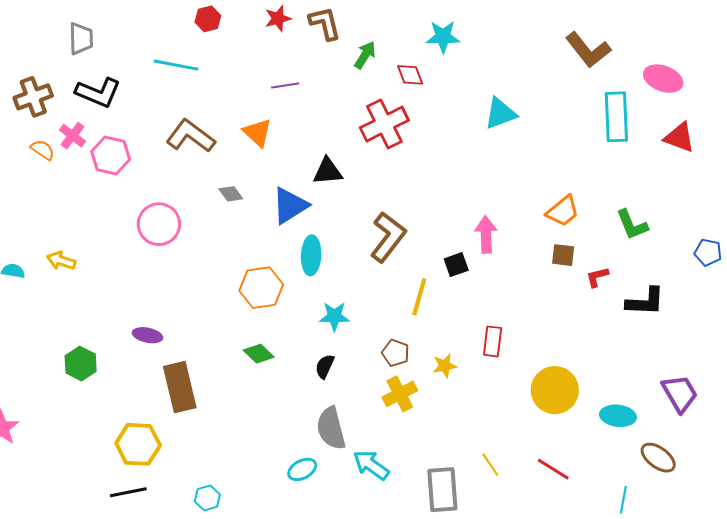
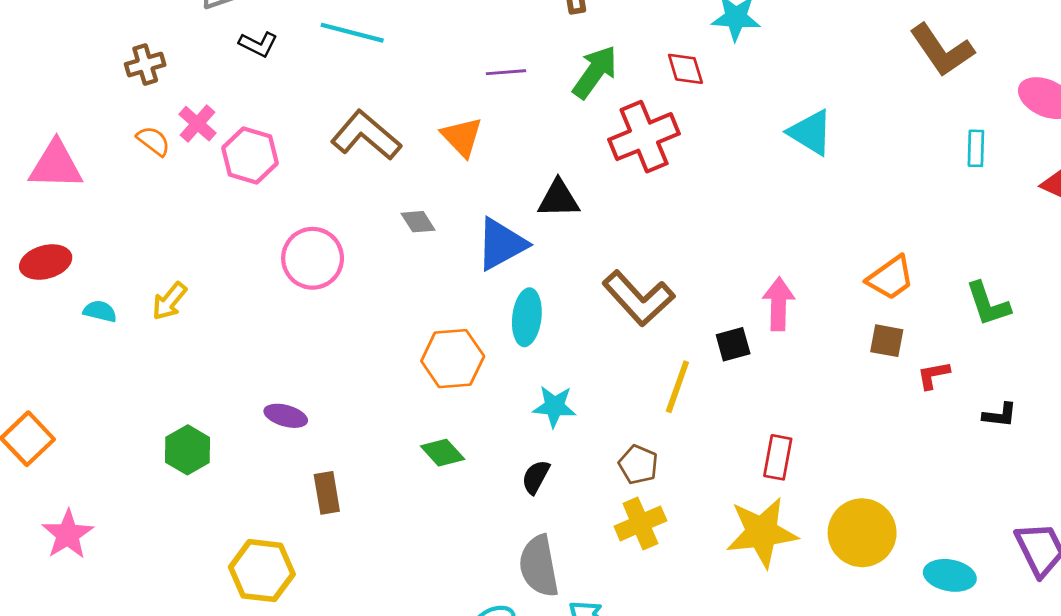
green arrow: (365, 55) -> (595, 72), moved, size x1.4
black L-shape: (98, 92) -> (258, 44), moved, size x0.6
brown cross: (33, 97) -> (145, 65), size x0.7
cyan triangle: (500, 113) -> (811, 132), turned 48
cyan rectangle: (616, 117) -> (976, 148), size x0.5
brown L-shape: (388, 237) -> (638, 298), turned 96
yellow arrow: (61, 261) -> (169, 301), turned -72
black L-shape: (645, 302) -> (1000, 415), size x0.6
yellow star: (445, 366) -> (762, 532), moved, size x2.0
brown rectangle: (180, 387) -> (327, 493), size x0.6

